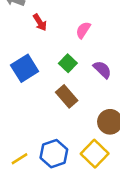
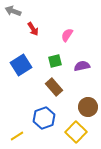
green square: (68, 63) -> (55, 61), turned 32
purple semicircle: (102, 70) -> (82, 66), turned -56
blue hexagon: (54, 154) -> (44, 118), moved

